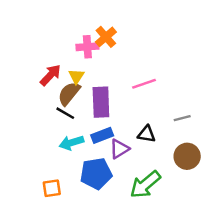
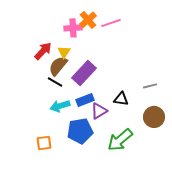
pink line: (144, 84) -> (111, 23), moved
purple rectangle: (101, 102) -> (84, 73), turned 45

